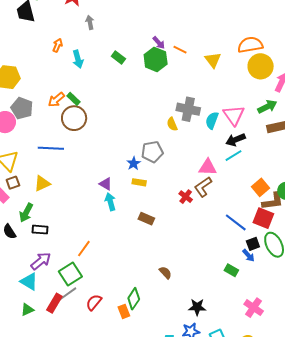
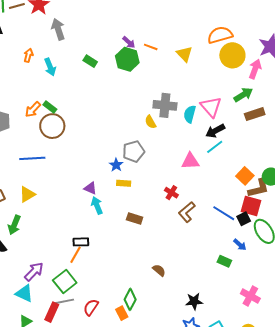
gray arrow: (90, 22) -> (58, 29), size x1.5
brown L-shape: (203, 187) -> (187, 212), moved
black rectangle: (40, 230) -> (81, 242), moved
black square: (253, 244) -> (244, 219), moved
gray line: (68, 294) -> (64, 301), turned 30

